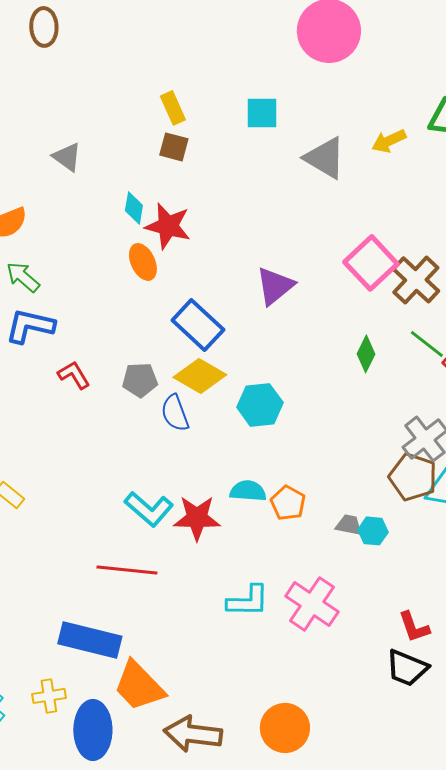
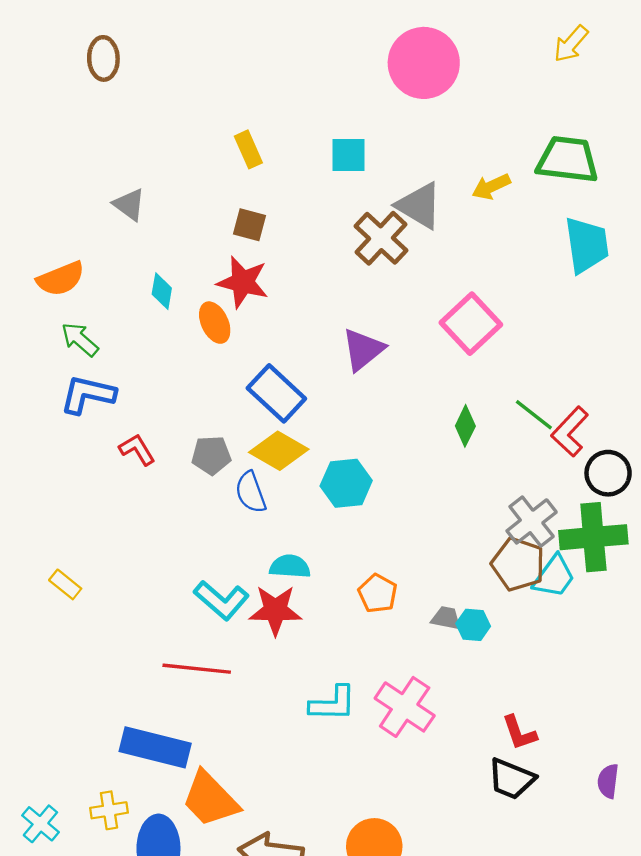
brown square: (174, 147) -> (250, 225), moved
cyan diamond: (134, 208) -> (162, 291), moved
brown cross: (416, 280) -> (381, 238), moved
cyan semicircle: (248, 491) -> (290, 566), moved

